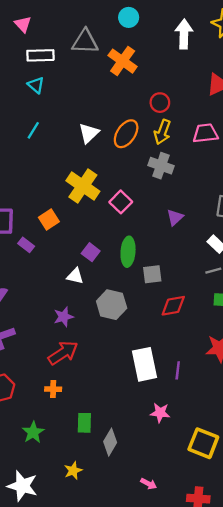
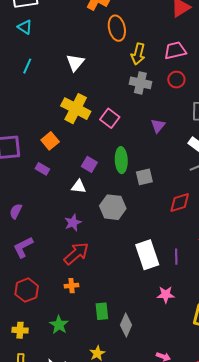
red circle: (160, 103) -> (176, 80), moved
orange ellipse: (126, 134) -> (117, 28), moved, turned -40
purple rectangle: (26, 245) -> (42, 169), moved
red diamond: (173, 306) -> (180, 202), moved

